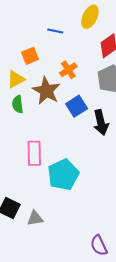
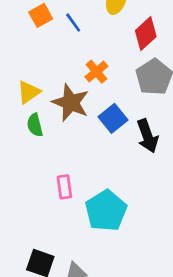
blue line: (55, 31) -> (73, 23), turned 49
orange square: (30, 56) -> (41, 15), moved
pink rectangle: (34, 153) -> (64, 187), size x0.7

